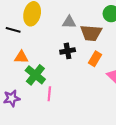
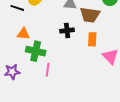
orange rectangle: (95, 59) -> (92, 39), turned -32
green cross: (35, 75) -> (36, 51), turned -30

